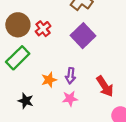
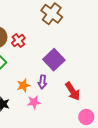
purple square: (83, 36) -> (54, 60), moved
pink star: (70, 99) -> (34, 102), moved

